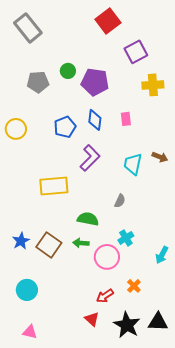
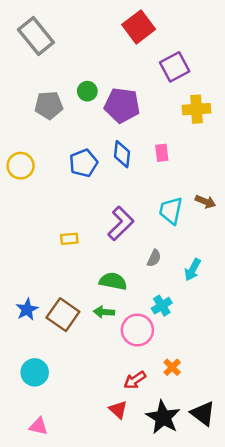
purple L-shape: (90, 158) -> (121, 223), moved
yellow rectangle: (54, 186) -> (69, 239), size x0.5
cyan arrow: (162, 255) -> (193, 270), moved
black triangle: (158, 322) -> (203, 413), turned 35

